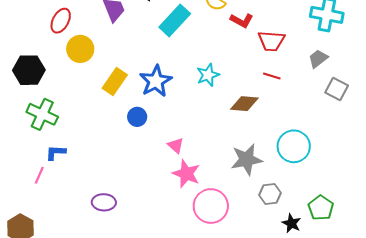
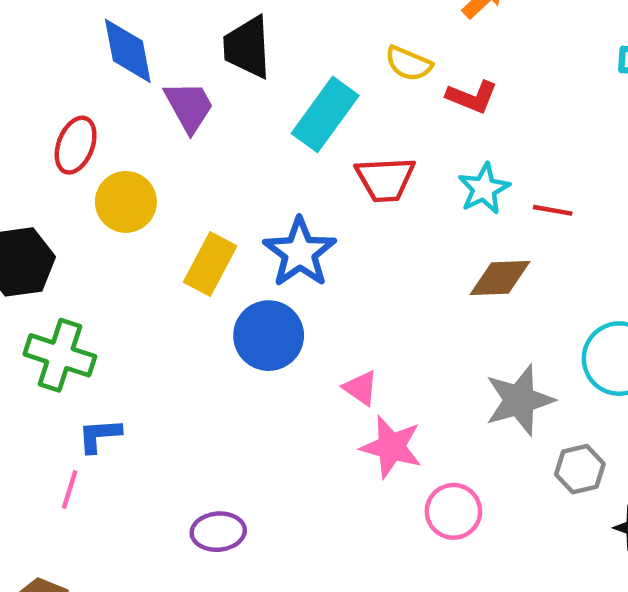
red trapezoid: (271, 41) -> (385, 179), moved
cyan star: (208, 75) -> (484, 189), moved
blue circle: (137, 117) -> (269, 336), size x1.6
pink circle: (211, 206) -> (453, 511), size x0.7

